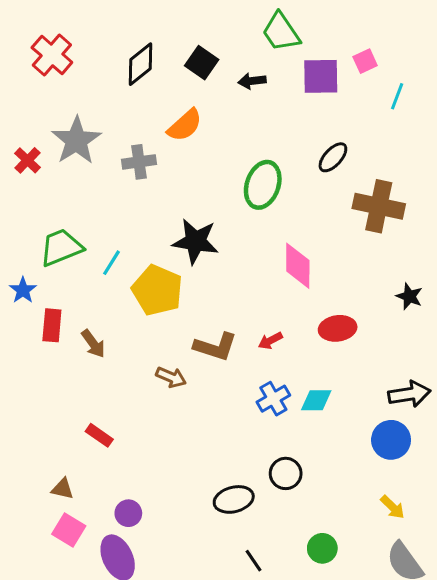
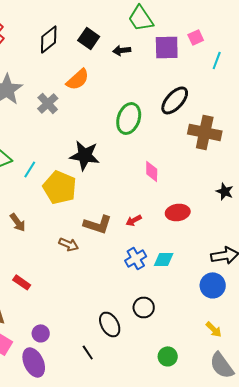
black ellipse: (333, 157) -> (175, 100), size x1.4
gray cross: (139, 162) -> (48, 103), turned -35
pink diamond: (298, 266) -> (152, 171), size x0.7
black ellipse: (234, 499) -> (110, 324), turned 75
black line: (254, 561) -> (88, 352), moved

